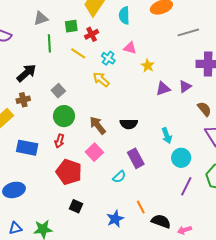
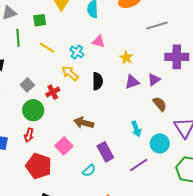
red cross: (92, 34) -> (53, 92), moved
yellow star: (148, 66) -> (126, 58), moved
brown semicircle: (204, 109) -> (160, 104), moved
black semicircle: (129, 124) -> (98, 81), moved, turned -90
brown arrow: (98, 125) -> (84, 123), moved, turned -36
cyan circle: (181, 158) -> (160, 143), moved
purple line: (186, 186) -> (139, 165), moved, turned 30

